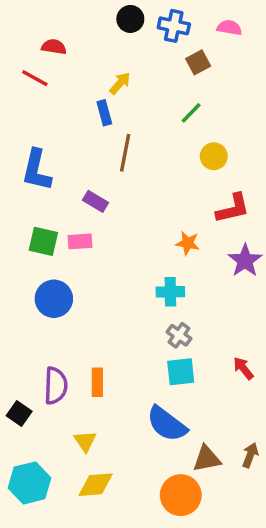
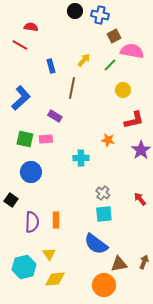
pink semicircle: (229, 28) -> (132, 51), moved, size x1.6
yellow arrow: (120, 83) -> (84, 60), moved
blue rectangle: (104, 113) -> (51, 66), moved
blue L-shape: (36, 170) -> (21, 98), turned -145
cyan cross: (170, 292) -> (81, 158), moved
red arrow: (243, 368) -> (140, 199), moved
black square: (19, 413) -> (11, 200), moved
cyan hexagon: (30, 483) -> (24, 267), moved

